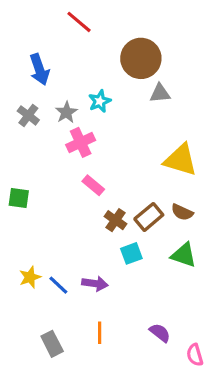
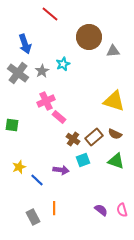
gray triangle: (160, 93) -> (113, 51), moved
gray cross: (28, 115) -> (18, 73), size x1.5
pink cross: (81, 142) -> (46, 101), moved
yellow star: (30, 277) -> (19, 167), moved
purple arrow: (95, 284) -> (61, 170), moved
orange line: (100, 333) -> (54, 208), moved
pink semicircle: (195, 355) -> (122, 210), moved

